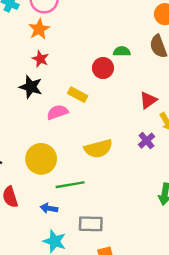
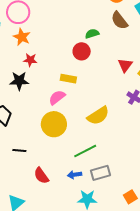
black star: (31, 87) -> (19, 81), moved
yellow circle: (41, 159) -> (54, 124), moved
gray rectangle: (91, 224) -> (101, 173), moved

